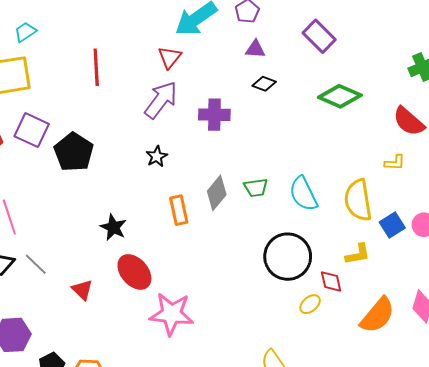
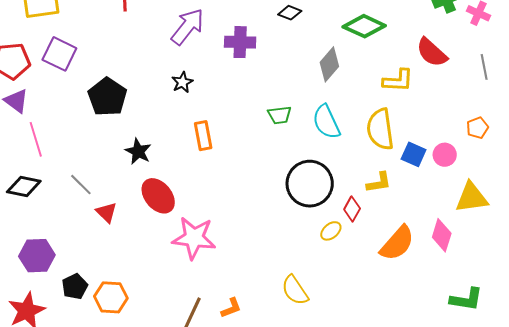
black pentagon: (74, 152) -> (107, 97), moved
yellow L-shape: (395, 163) -> (398, 80), moved, size x1.5
gray diamond: (217, 193) -> (329, 64), moved
blue square: (392, 225) -> (414, 154), turned -35
gray line: (36, 264) -> (81, 185), moved
red diamond: (331, 282) -> (352, 209), turned 40

